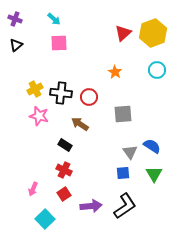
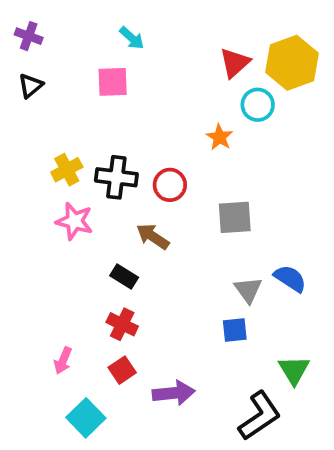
cyan arrow: (54, 19) -> (132, 38), moved
cyan circle: (157, 70) -> (258, 105), moved
green triangle: (154, 174) -> (294, 370), moved
black L-shape: (125, 206) -> (260, 416), moved

